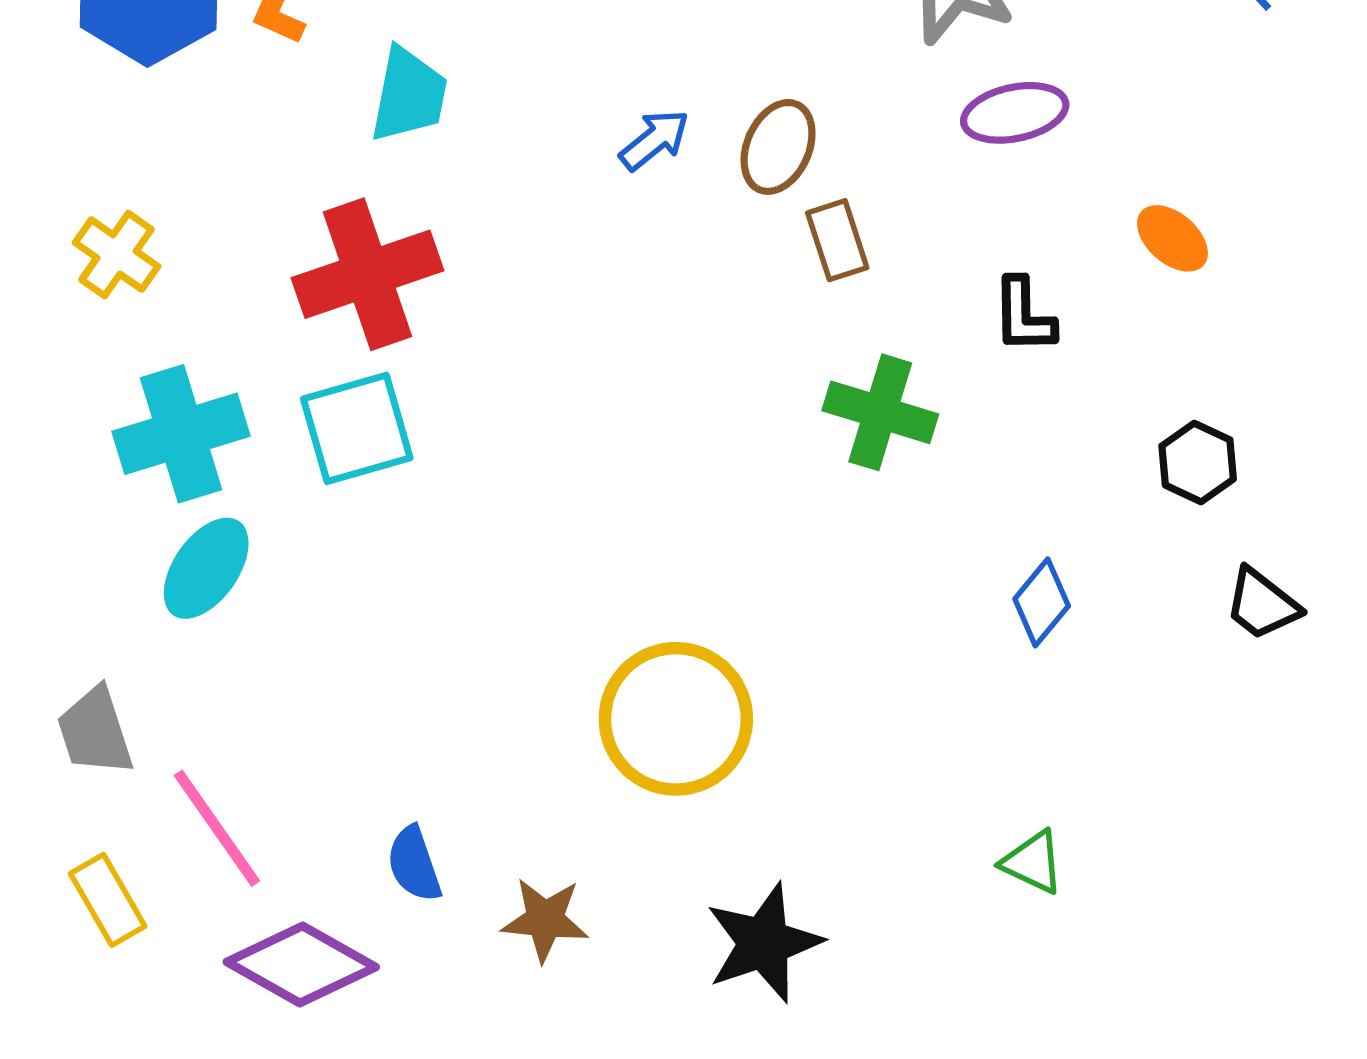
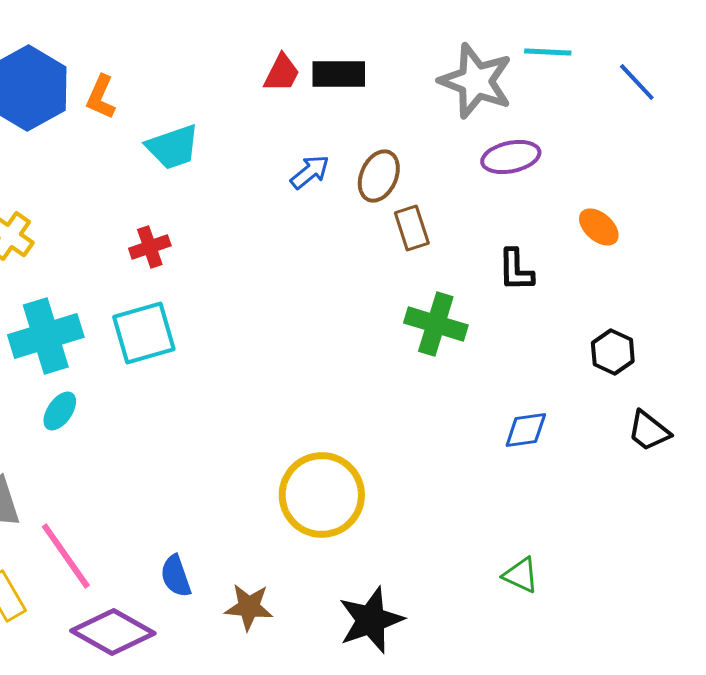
cyan trapezoid: (409, 95) -> (173, 147), turned 60
red cross: (368, 274) -> (150, 247), size x0.5
cyan ellipse: (206, 568) -> (60, 411), size x0.7
blue diamond: (1042, 602) -> (526, 430), turned 42

